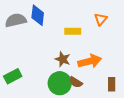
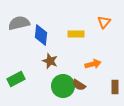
blue diamond: (38, 15) -> (41, 35), moved
brown star: (63, 59) -> (50, 61), moved
orange arrow: (90, 61) -> (93, 64), size x0.7

